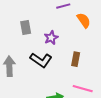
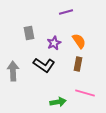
orange semicircle: (84, 20) -> (79, 41), moved

